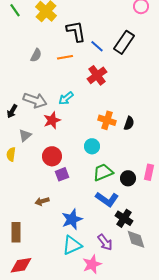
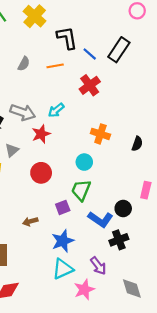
black semicircle: (129, 123) -> (137, 144), moved
green trapezoid: (103, 172) -> (81, 190), moved, turned -45
purple square: (62, 174) -> (63, 207), moved
black circle: (128, 178) -> (123, 208), moved
black cross: (124, 218) -> (119, 240), turned 36
gray diamond: (136, 239) -> (132, 288), moved

